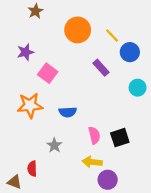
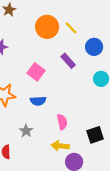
yellow line: (112, 35) -> (71, 28), moved
pink square: (48, 73) -> (36, 72), moved
black square: (120, 138) -> (95, 135), moved

